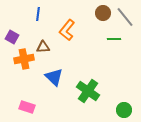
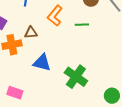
green line: (114, 39) -> (82, 25), moved
blue triangle: (54, 77) -> (42, 63), turned -30

